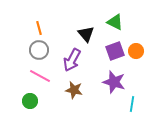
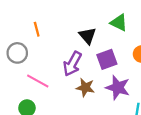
gray circle: (39, 50) -> (17, 53), moved
purple square: (115, 51) -> (107, 59), moved
brown star: (74, 90) -> (85, 88), moved

